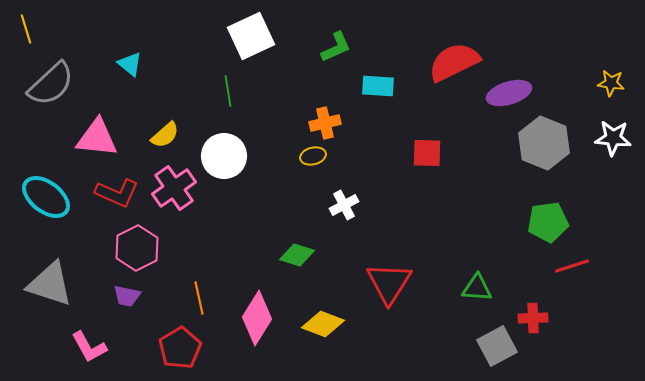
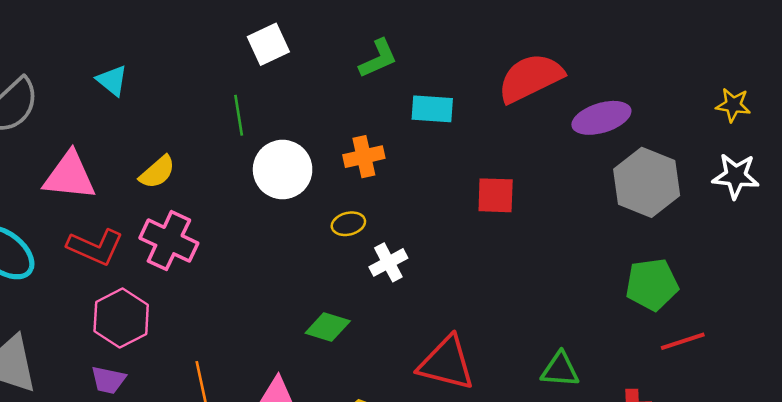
white square: (251, 36) -> (268, 44), size x0.7
white circle: (224, 156) -> (283, 170), moved
yellow ellipse: (313, 156) -> (348, 224), moved
pink cross: (174, 188) -> (169, 241), turned -30
red triangle: (389, 283) -> (447, 363), turned -48

